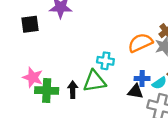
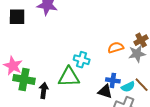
orange semicircle: (140, 43) -> (116, 47), size x0.7
black arrow: (73, 90) -> (44, 90), moved

